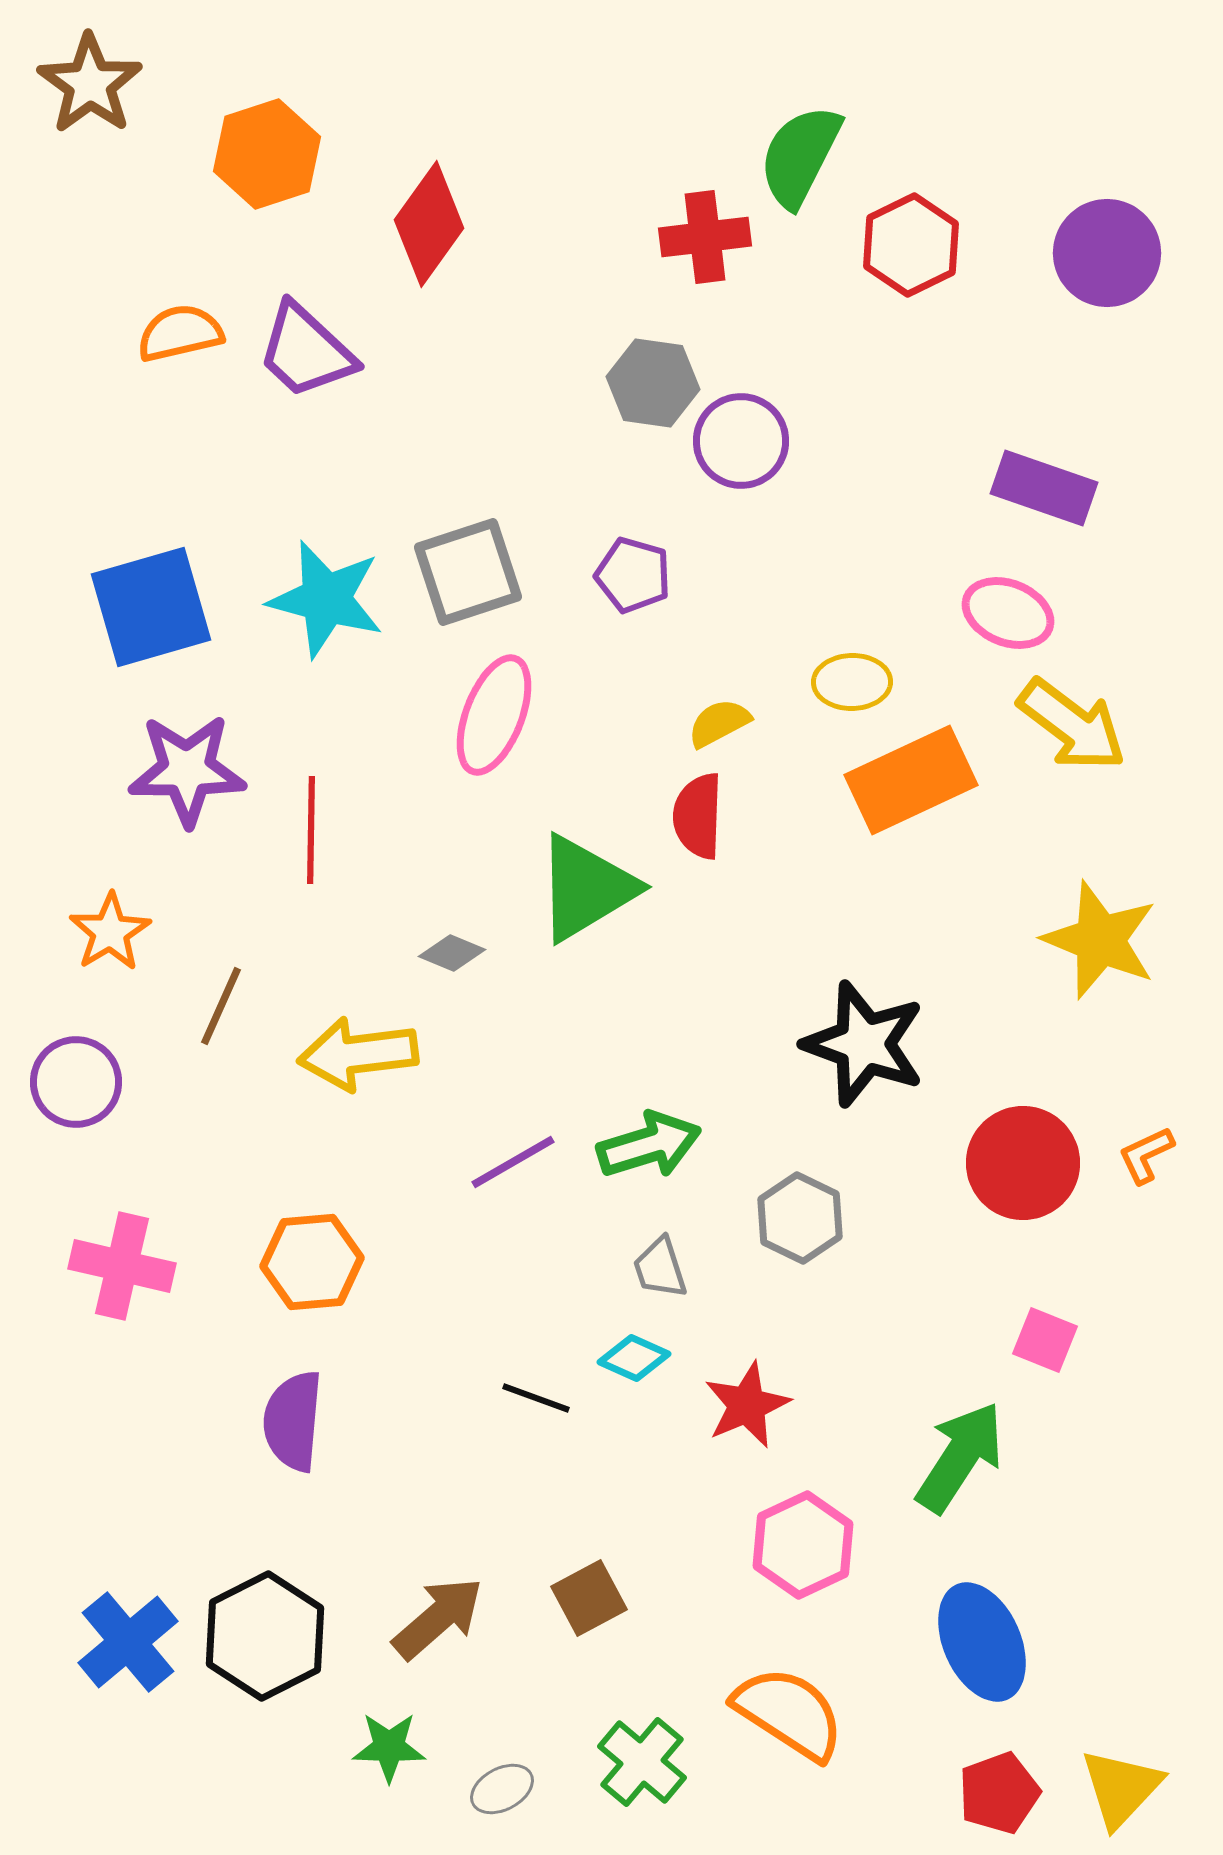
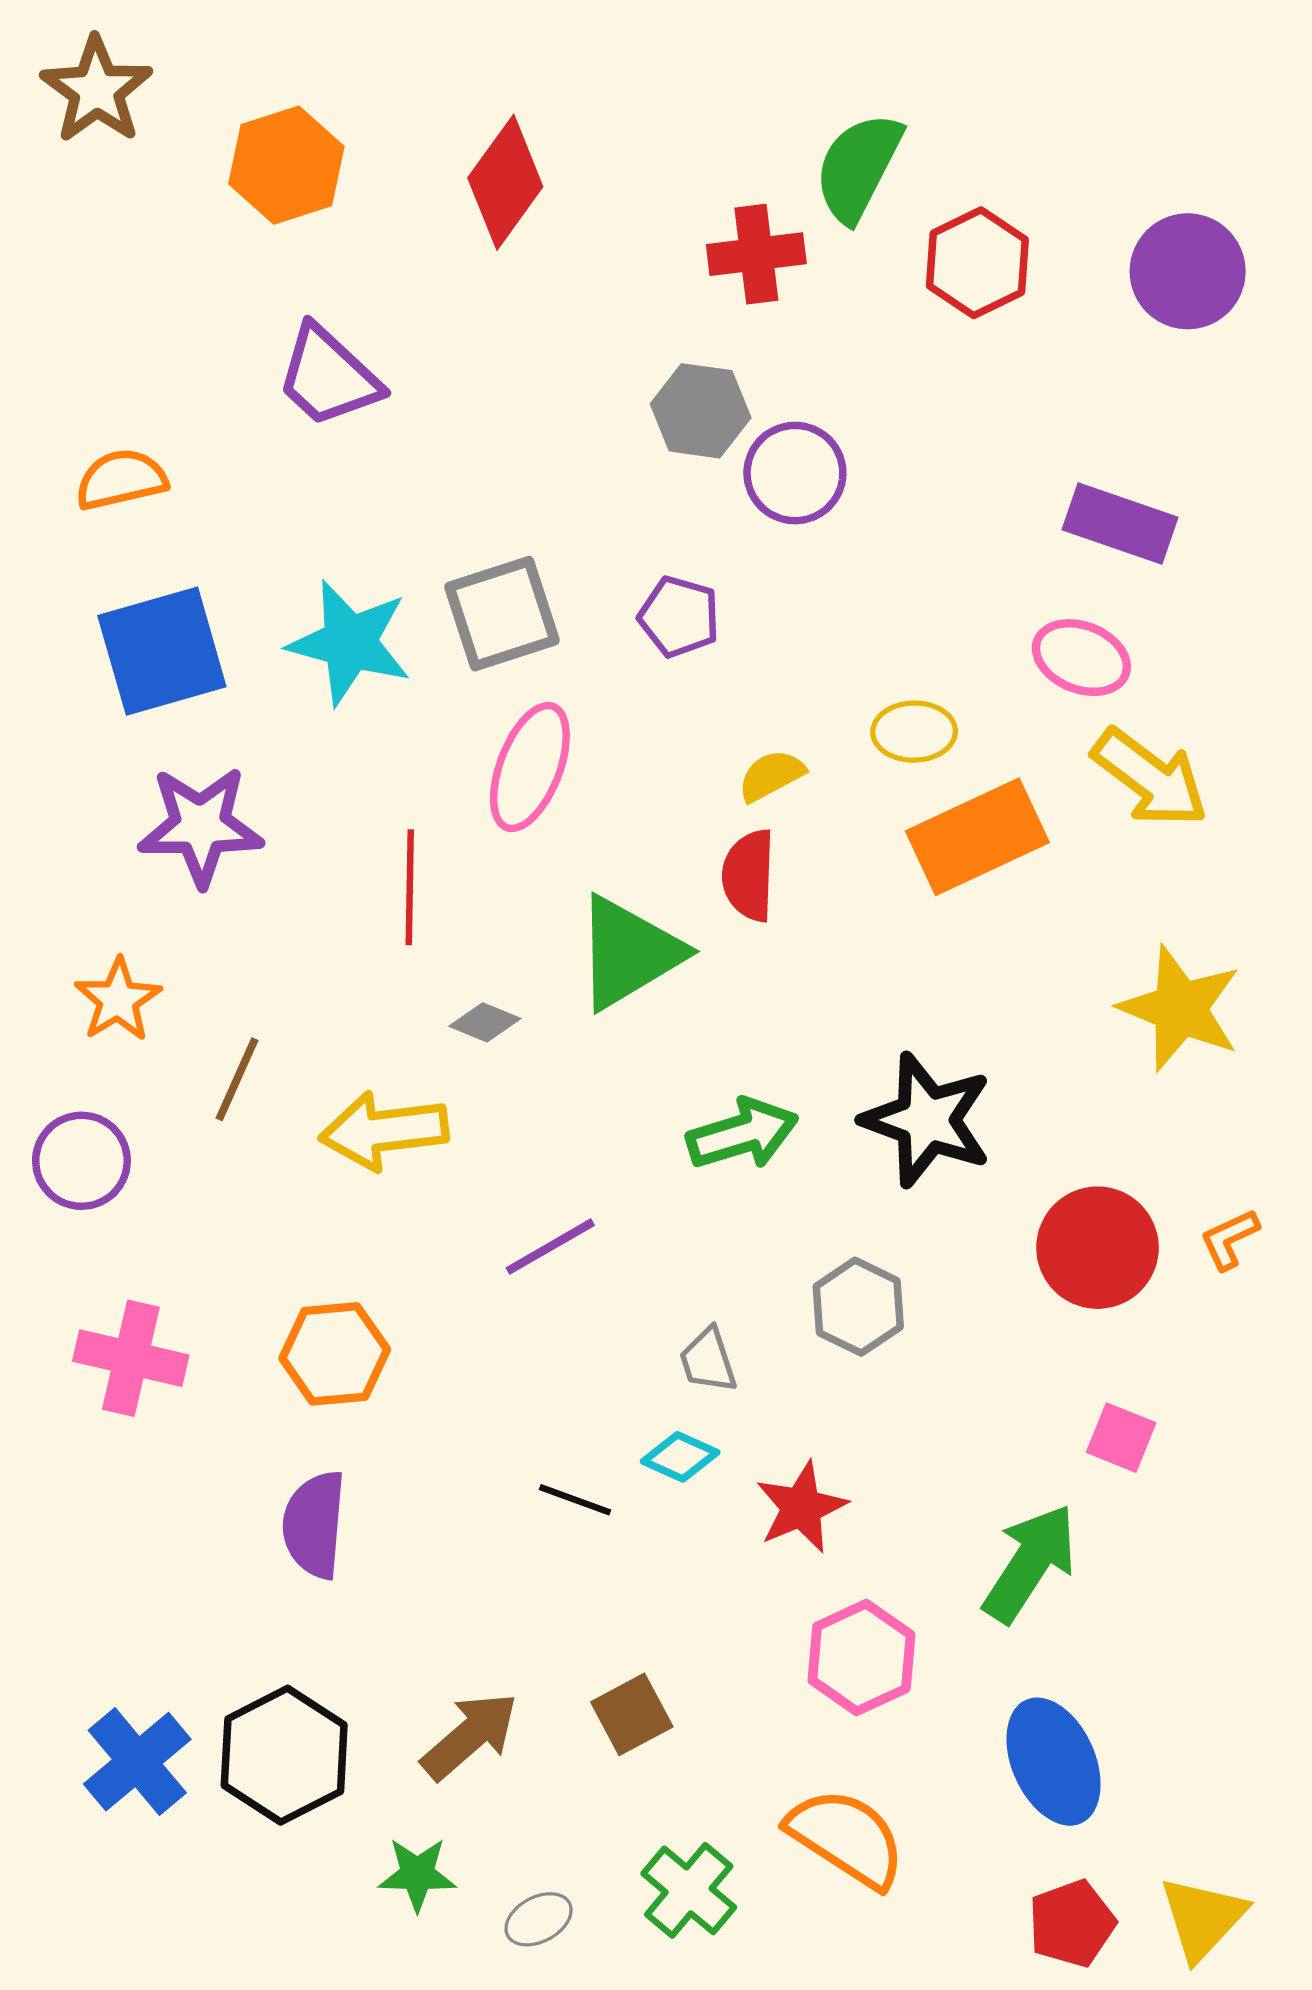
red diamond: (429, 224) -> (505, 182), moved
orange semicircle: (180, 333) -> (121, 479), moved
red line: (311, 830) -> (410, 887), moved
green arrow: (649, 1145) -> (742, 1134), moved

